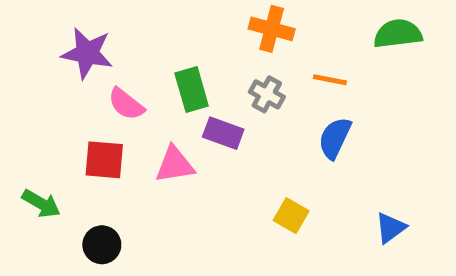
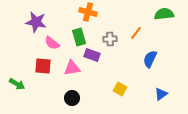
orange cross: (272, 29) -> (88, 12), moved
orange line: (330, 80) -> (136, 33), turned -64
gray cross: (267, 94) -> (110, 39), turned -32
blue semicircle: (335, 138) -> (150, 59), moved
black circle: (102, 245) -> (72, 98), moved

